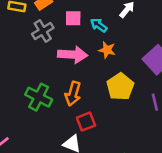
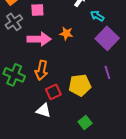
cyan arrow: (99, 25) -> (97, 16), moved
yellow pentagon: (120, 87) -> (80, 85), moved, turned 30

